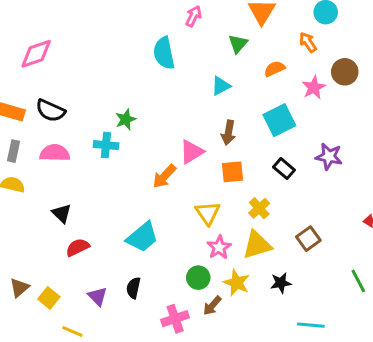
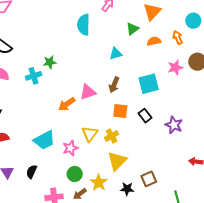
orange semicircle: (275, 69) -> (154, 41), moved
cyan cross: (106, 145) -> (34, 76), turned -35
purple star: (329, 157) -> (174, 125), moved
orange square: (233, 172) -> (120, 111), moved
yellow cross: (259, 208) -> (112, 136), moved
brown square: (308, 239) -> (149, 179), moved
yellow triangle: (257, 245) -> (117, 161), turned -40
pink star: (219, 247) -> (70, 148), moved

